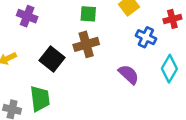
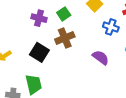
green square: (88, 14) -> (64, 14), turned -32
purple cross: (27, 16) -> (39, 18), moved

